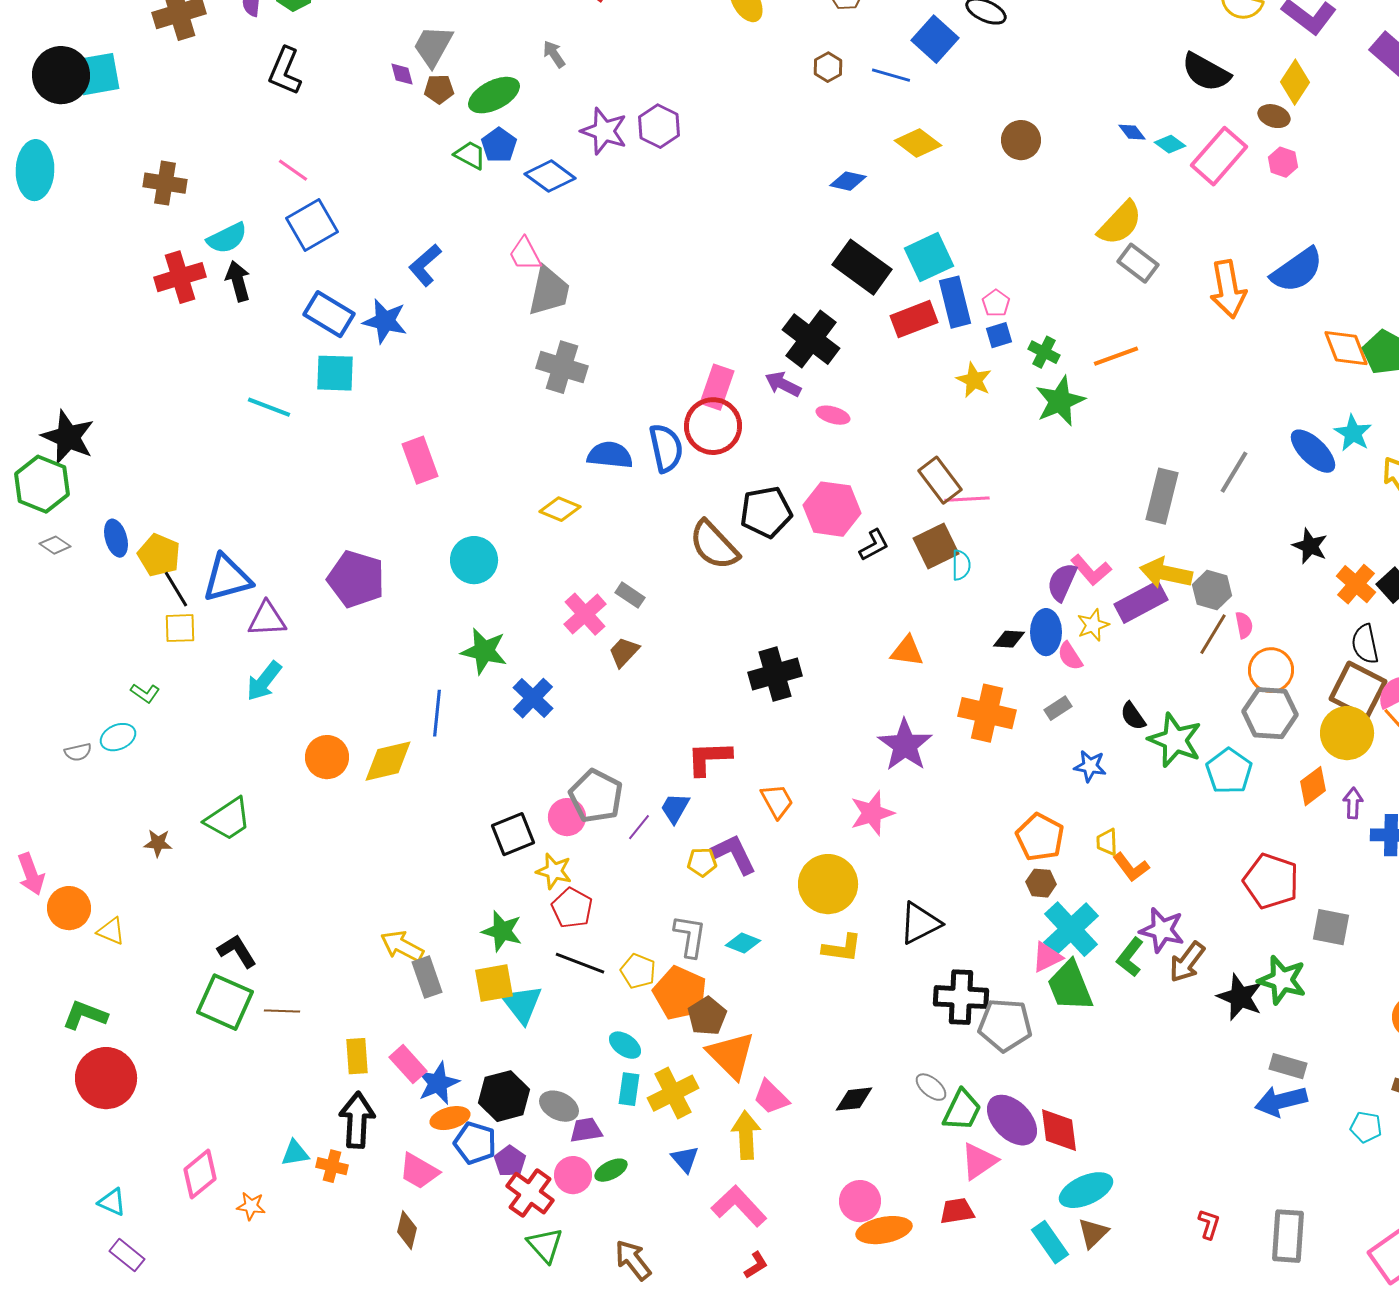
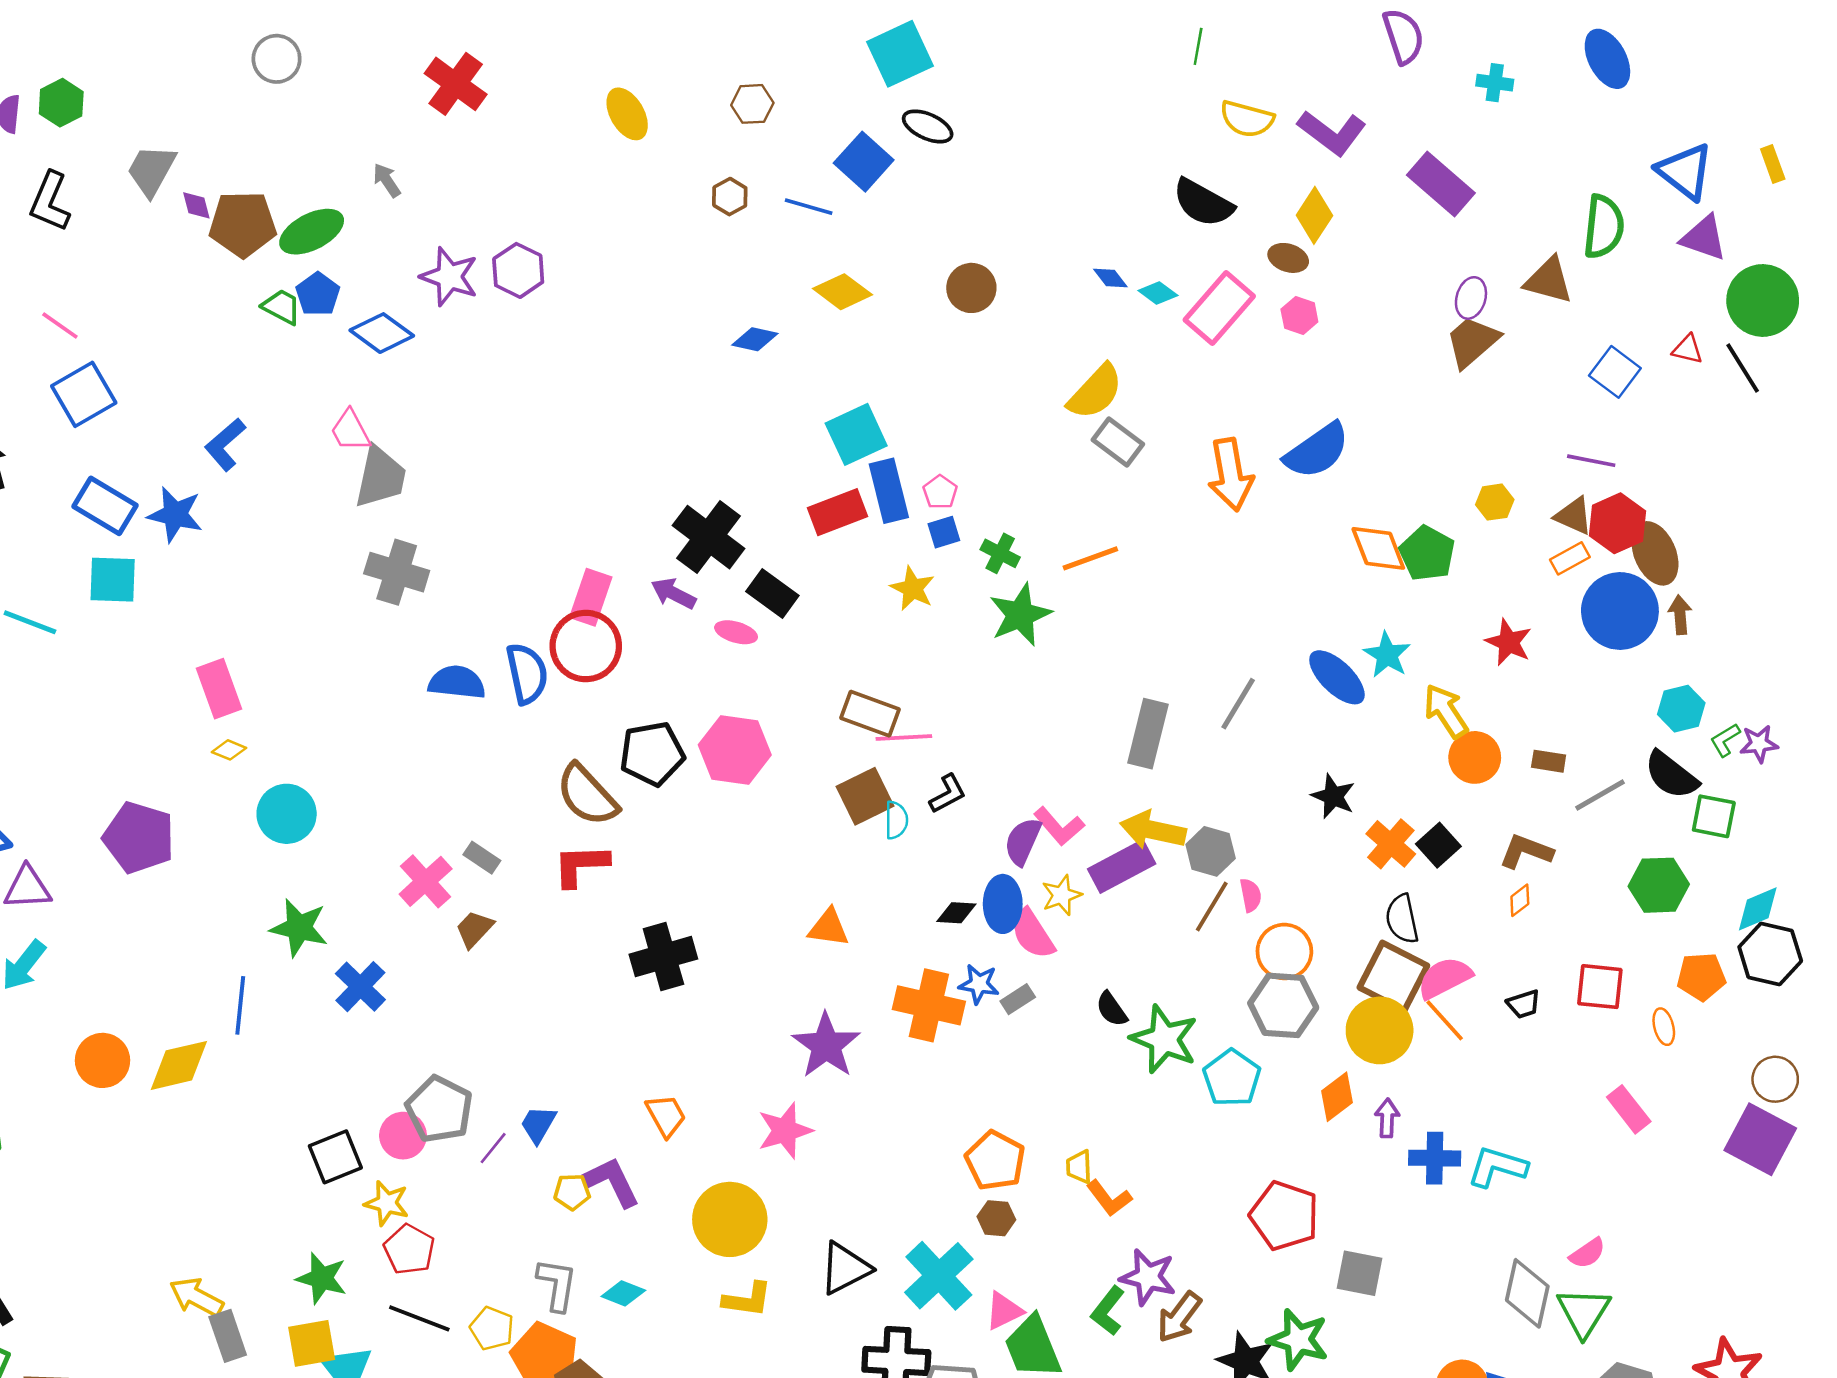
gray trapezoid: (433, 46) -> (151, 170), moved
brown pentagon: (439, 89) -> (243, 224), size x1.8
black rectangle: (862, 267) -> (772, 593), moved, size x0.7
brown rectangle: (940, 480) -> (870, 714), turned -33
yellow diamond: (560, 509) -> (229, 750), moved, size x0.7
black L-shape: (874, 545) -> (948, 794), moved
pink semicircle: (1070, 656) -> (1033, 934), size x1.4
red L-shape: (709, 758) -> (581, 865), moved
blue star: (1090, 766) -> (979, 984), moved
cyan cross: (1071, 929) -> (939, 1276), moved

